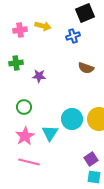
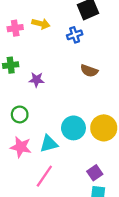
cyan triangle: (50, 133) -> (49, 144), turned 42
pink star: (25, 136) -> (21, 147), turned -30
pink line: (29, 162) -> (44, 176), moved, turned -70

